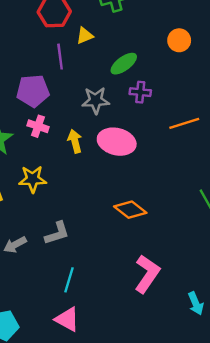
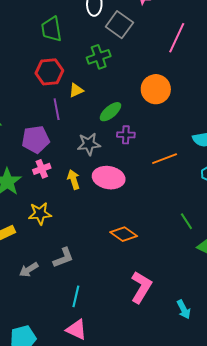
orange circle: (179, 40) -> (156, 89), size x1.5
pink cross: (38, 126) -> (42, 169), turned -36

